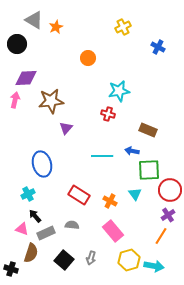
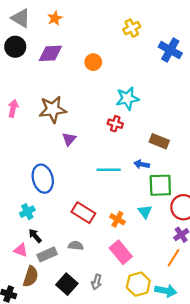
gray triangle: (34, 20) -> (21, 18), moved
orange star: (56, 27) -> (55, 18), moved
blue cross: (158, 47) -> (170, 50), size x1.5
purple diamond: (26, 78) -> (50, 53), moved

